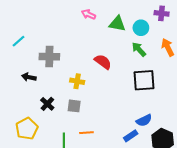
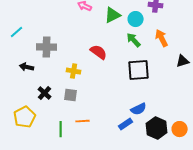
green triangle: (117, 24) -> (113, 15), turned -36

